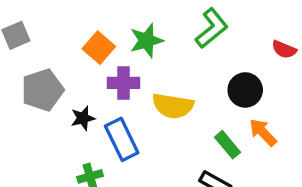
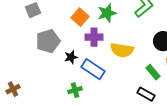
blue rectangle: (122, 139) -> (93, 69), turned -30

